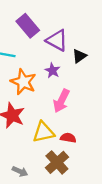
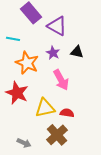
black triangle: (79, 56) -> (77, 52), moved, turned 48
pink arrow: (61, 101) -> (61, 80), turned -55

